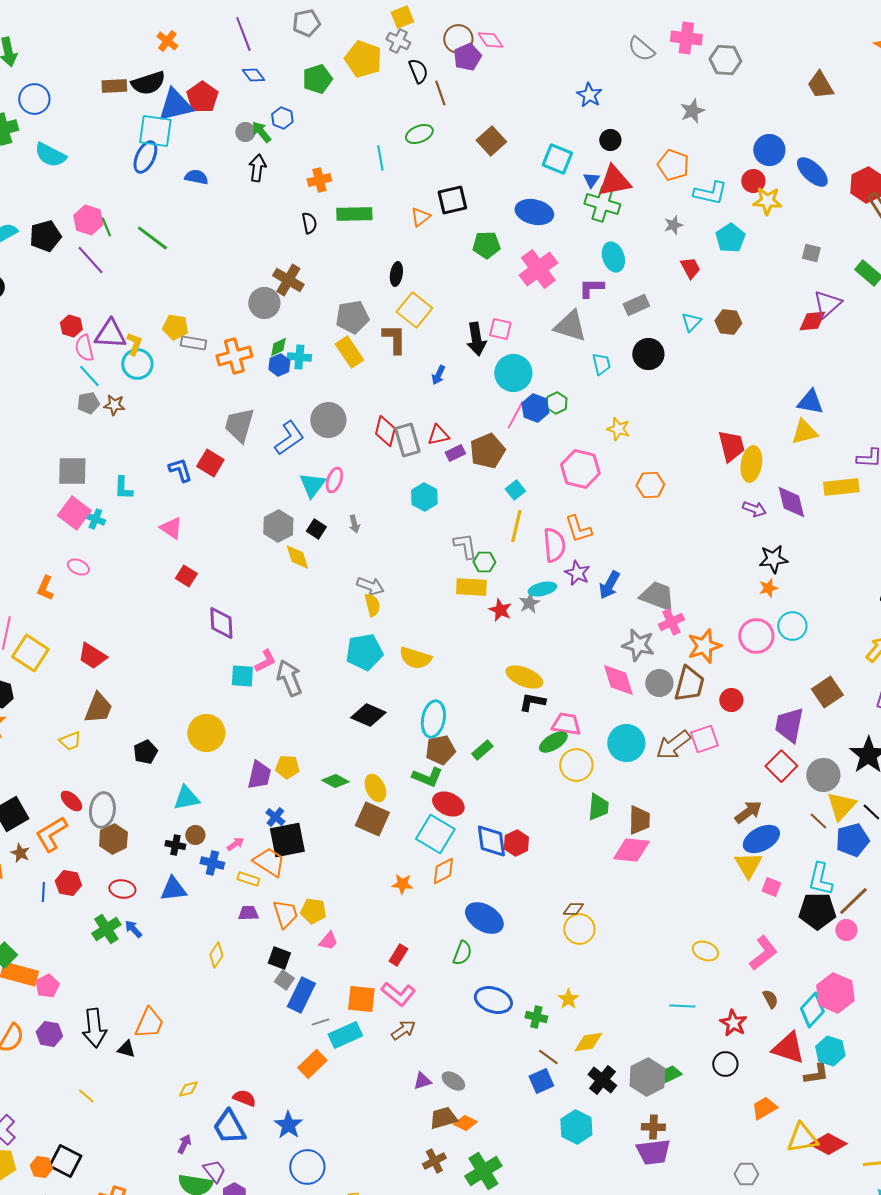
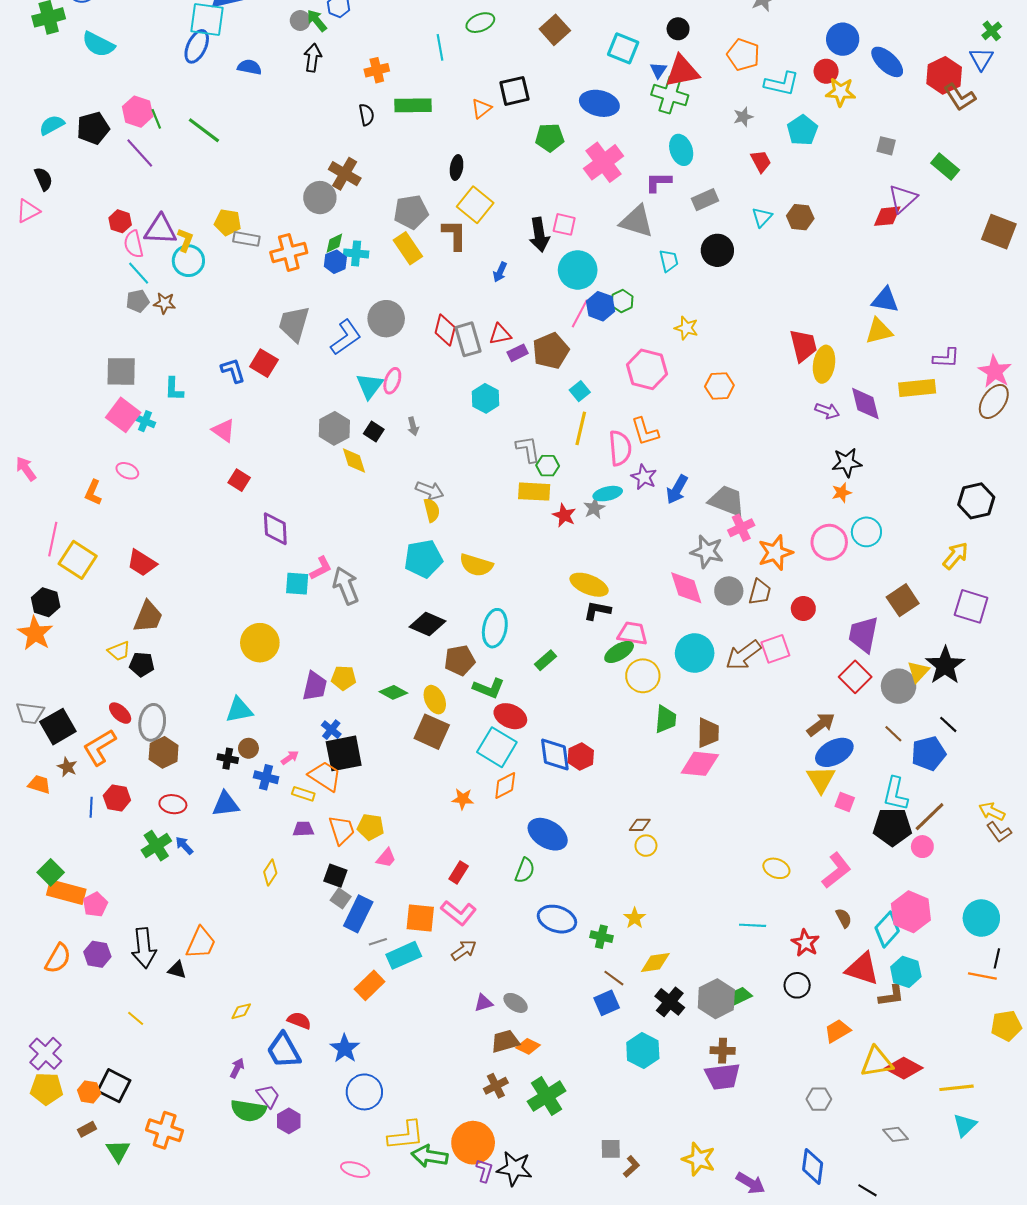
brown trapezoid: (689, 684) -> (760, 592), size x0.7
brown pentagon: (440, 750) -> (460, 660), moved
black pentagon: (145, 752) -> (142, 664), moved, turned 30
yellow triangle: (841, 806) -> (918, 672), moved, size x0.7
yellow circle: (579, 929) -> (646, 846), size x0.7

